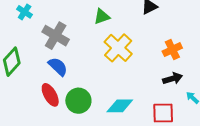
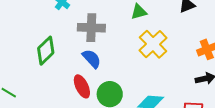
gray cross: (56, 36) -> (91, 28), turned -32

